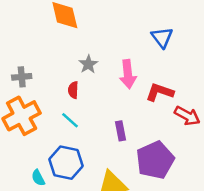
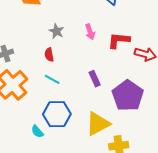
pink arrow: (128, 74) -> (90, 32), size x0.7

